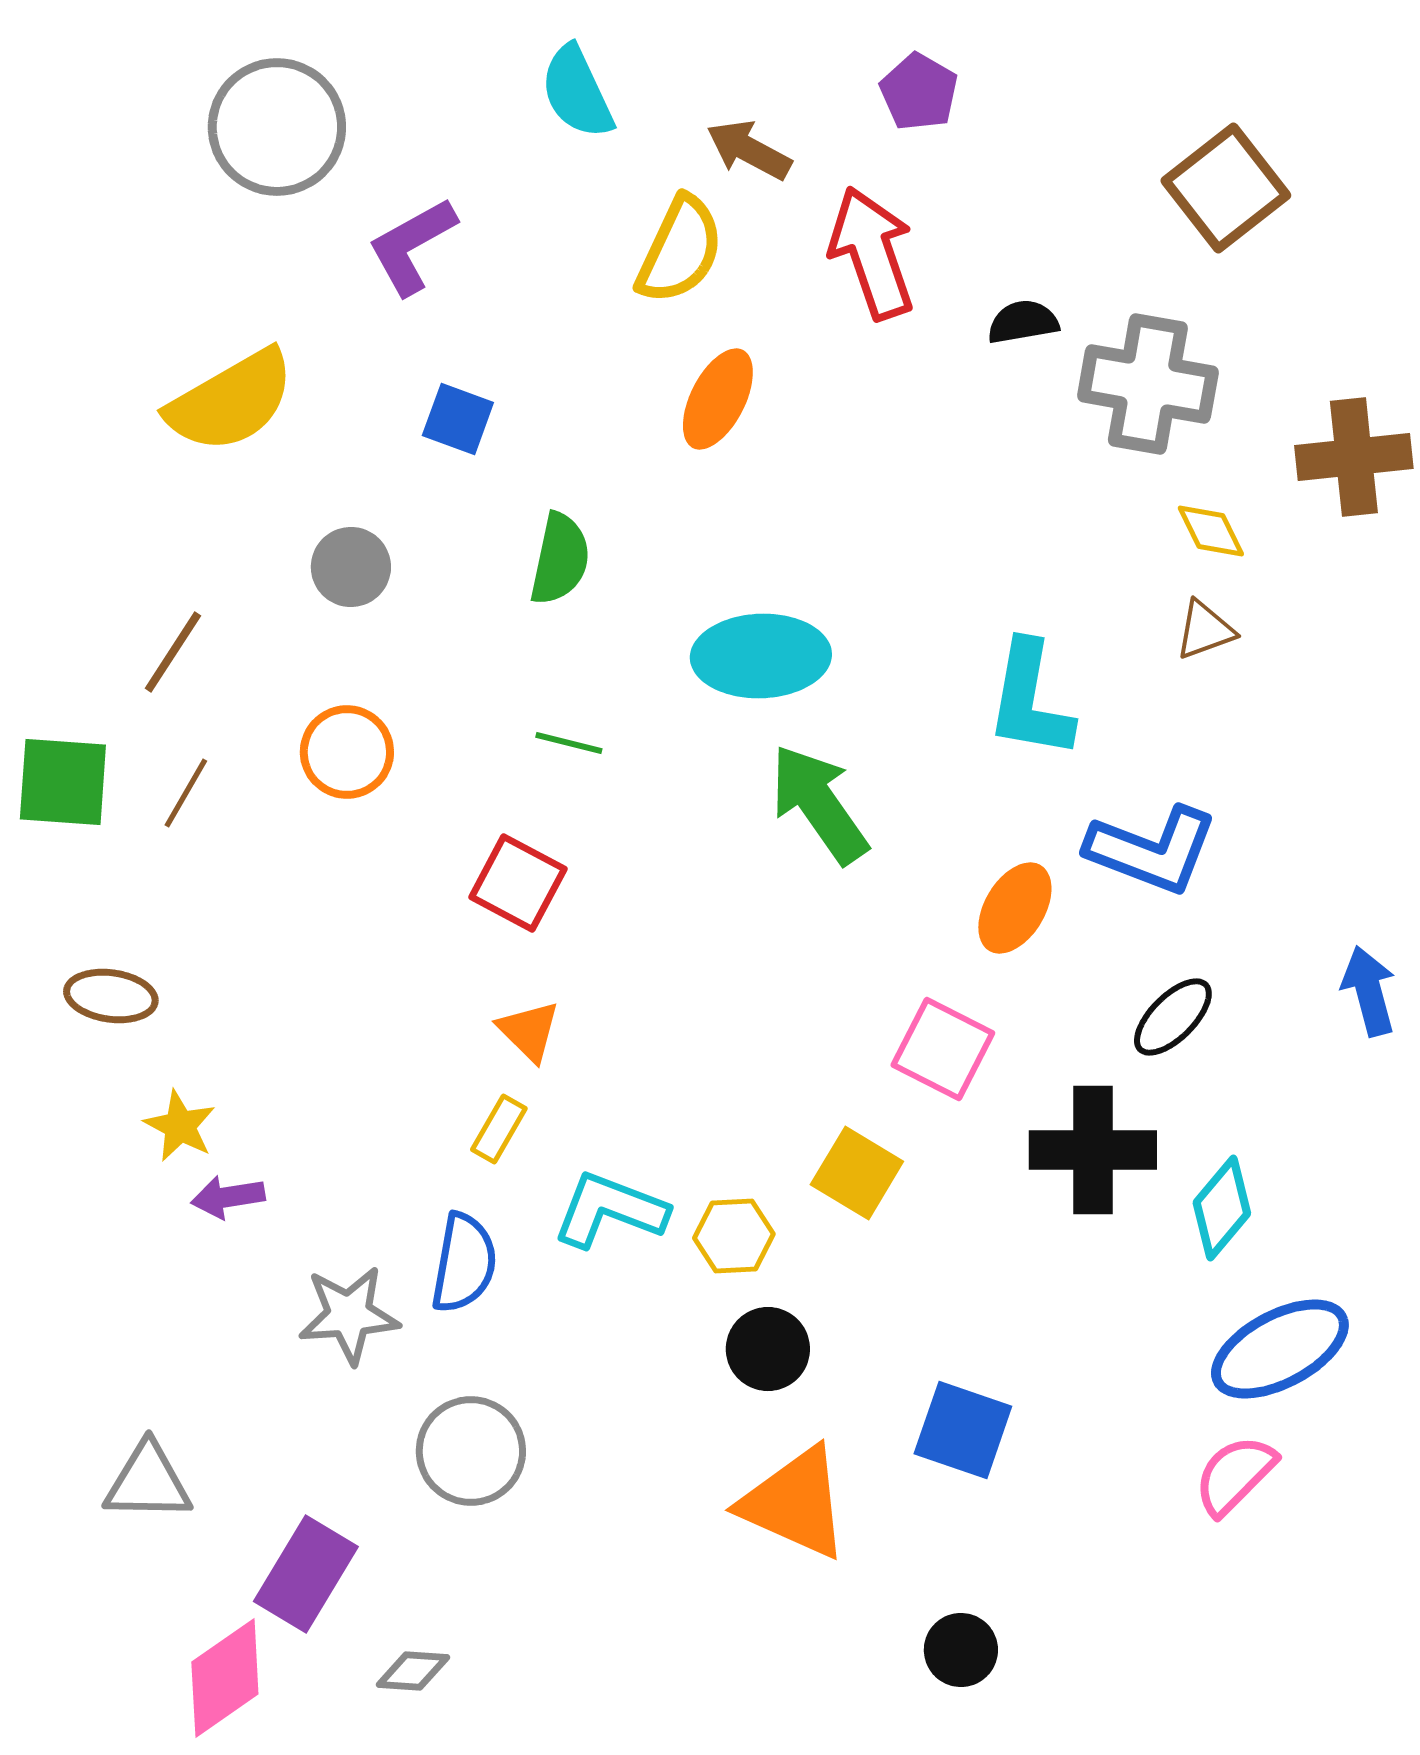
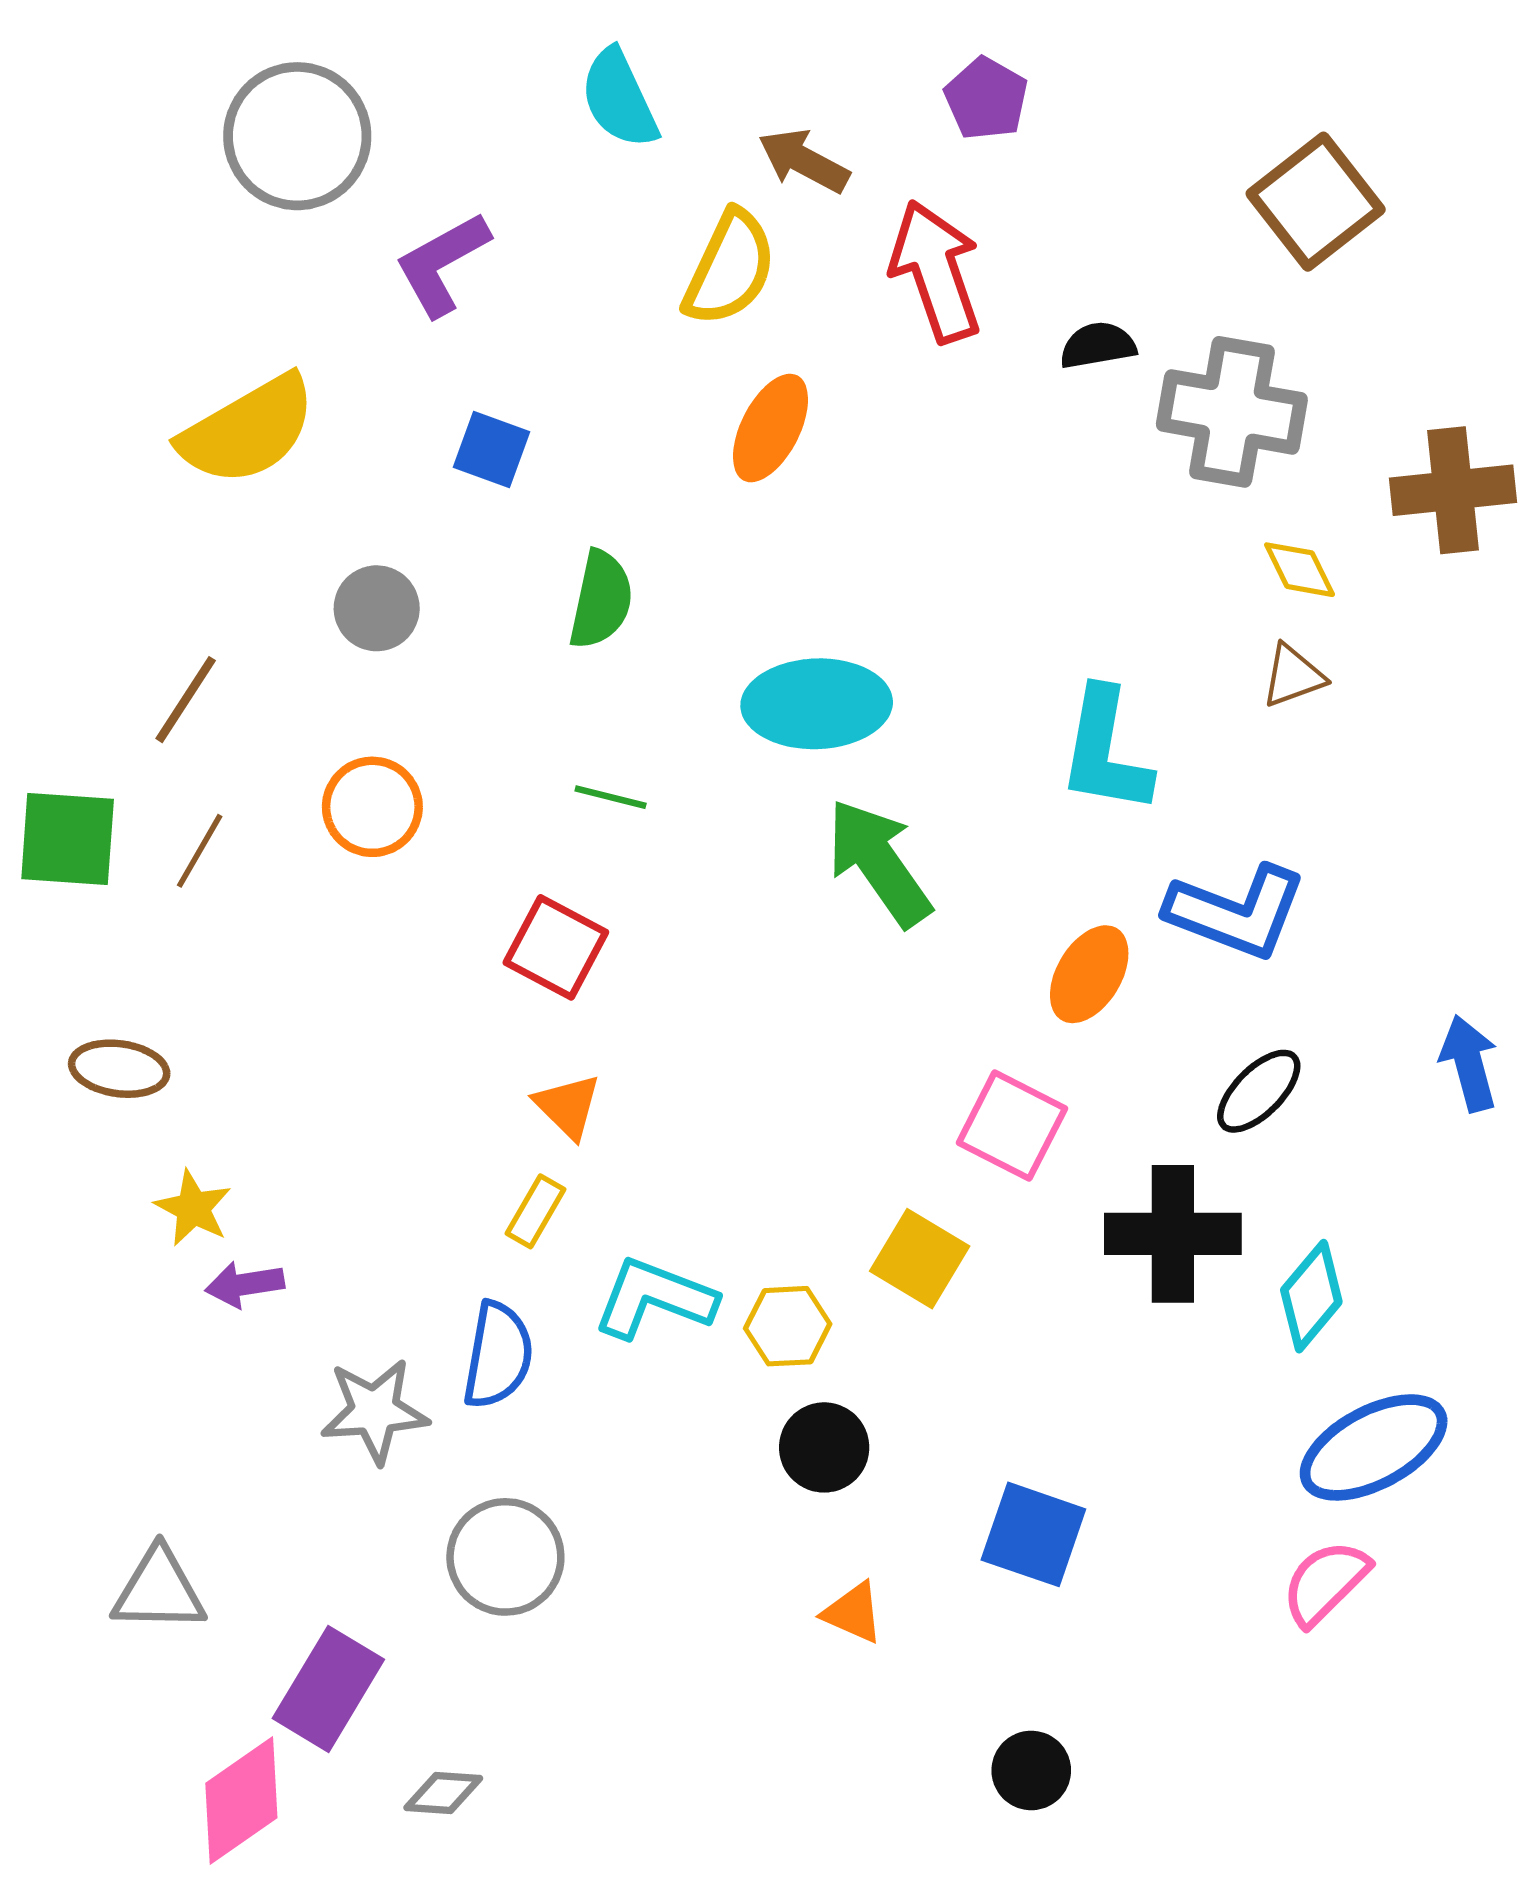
orange triangle: (795, 1503) -> (853, 1613), size x0.5

